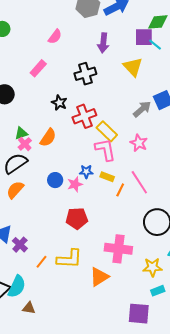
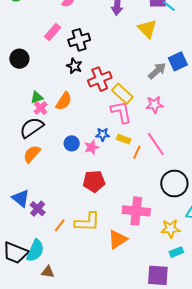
black cross: (85, 74) -> (79, 40), moved
pink star: (139, 143) -> (155, 105), turned -30

